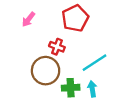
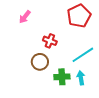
red pentagon: (75, 18) -> (79, 16), moved
brown circle: (46, 71) -> (40, 62), size x0.7

